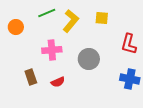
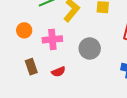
orange circle: (16, 27) -> (24, 30), moved

